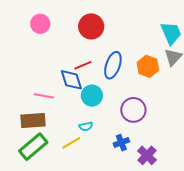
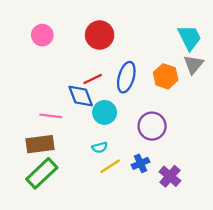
yellow line: (71, 143) -> (110, 166), moved

